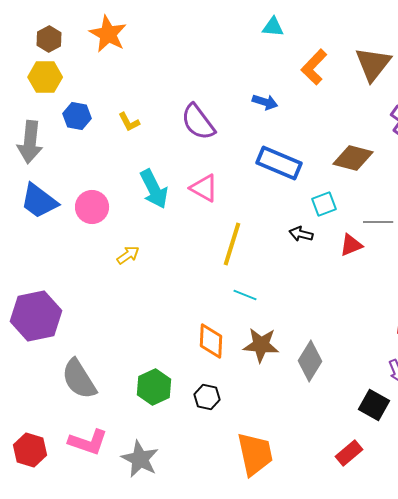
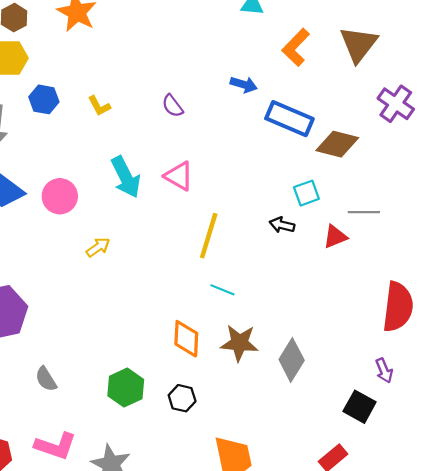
purple semicircle: (198, 122) -> (172, 106), size x0.6
blue rectangle: (279, 163) -> (289, 119), moved
gray semicircle: (79, 379) -> (46, 379), size x0.6

